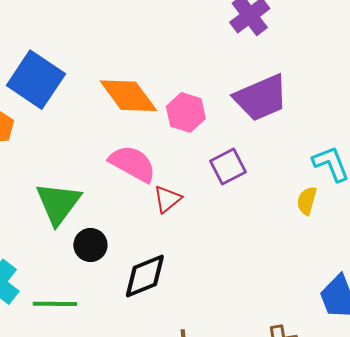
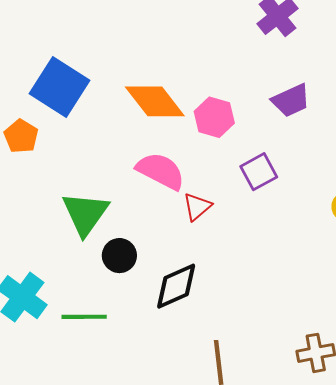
purple trapezoid: (261, 98) -> (291, 100), size x0.7

